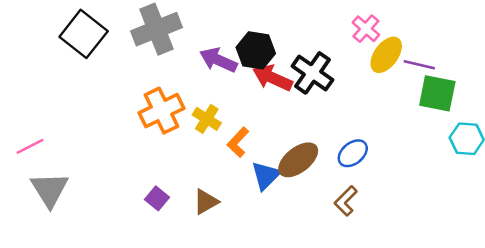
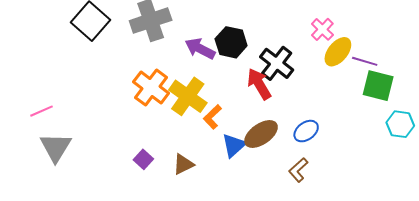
red arrow: (272, 78) -> (259, 84), moved, turned 32
orange cross: (161, 111) -> (151, 88), turned -30
yellow cross: (207, 119) -> (188, 96), size x1.6

